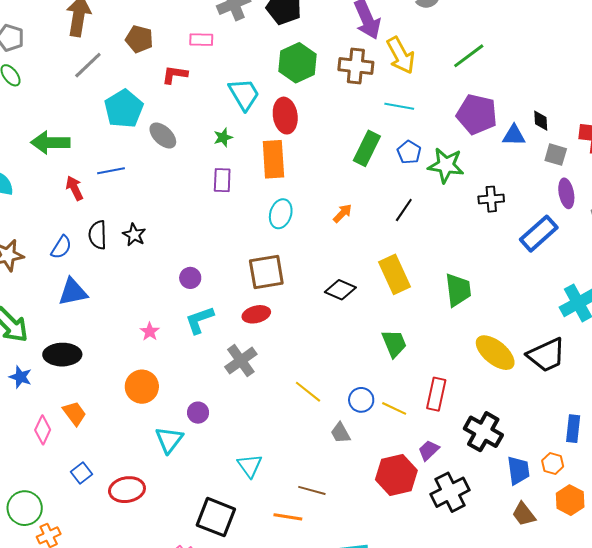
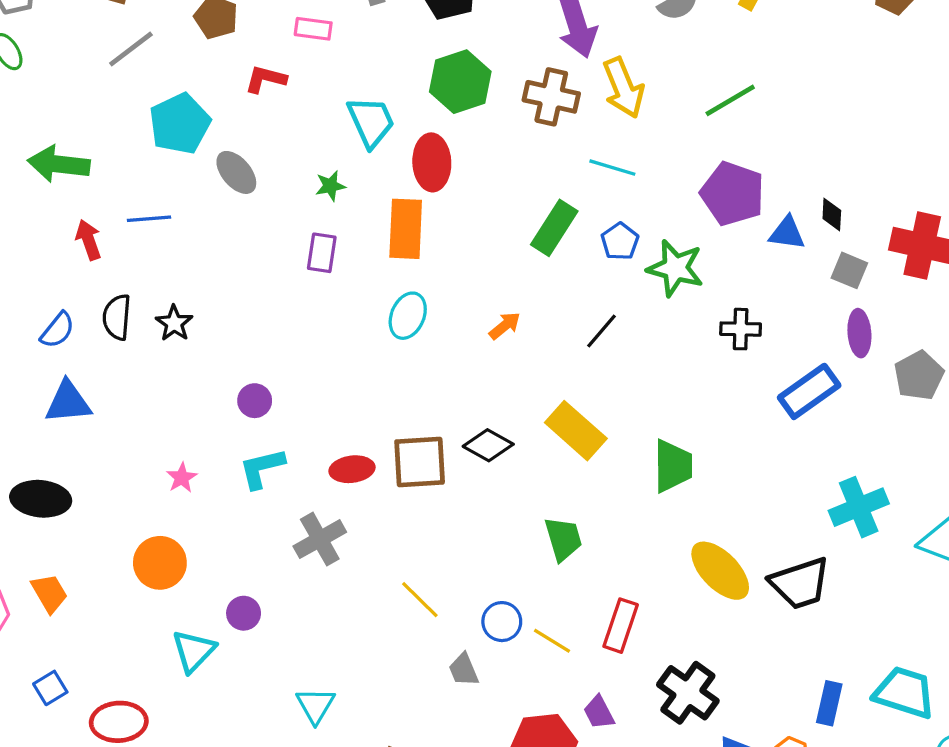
brown square: (266, 272) -> (420, 462), moved
yellow rectangle: (395, 274) -> (576, 431), turned -30
purple trapezoid: (429, 450) -> (599, 712), turned -80

